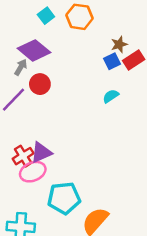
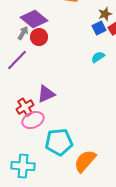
red circle: (40, 84) -> (39, 37), moved
purple triangle: (41, 152) -> (46, 94), moved

